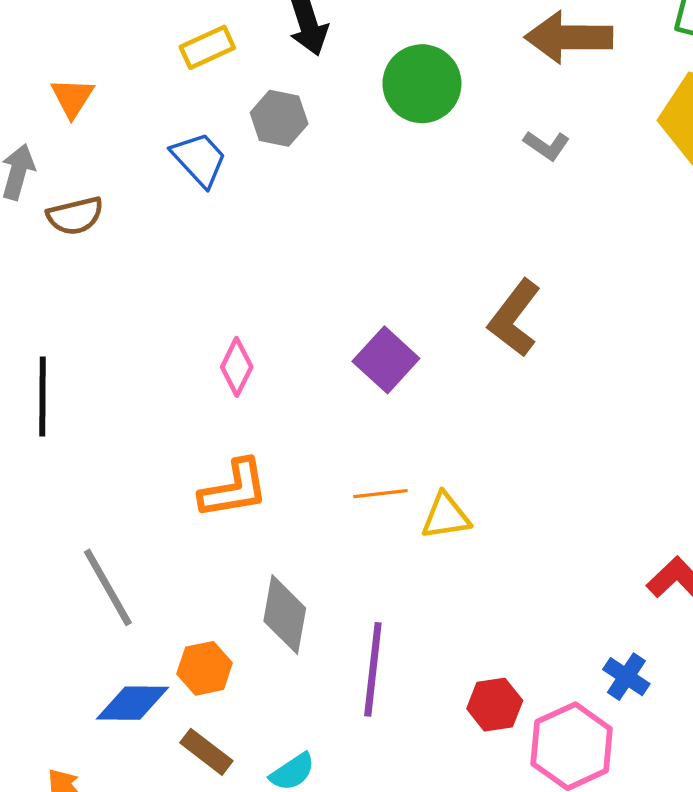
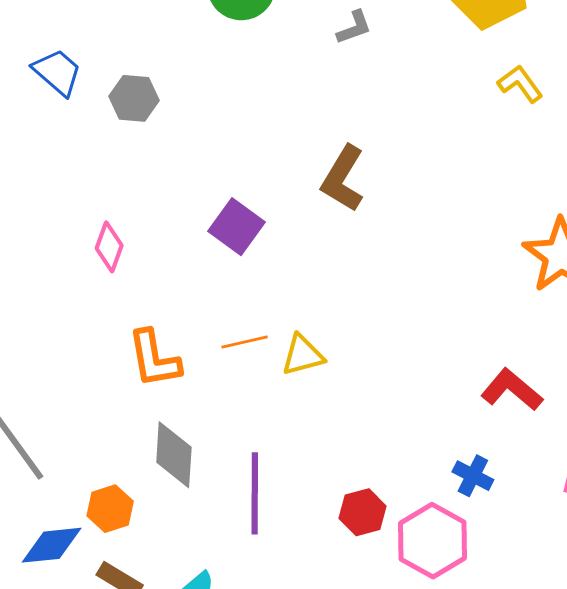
gray hexagon: (279, 118) -> (134, 98), moved
gray L-shape: (547, 145) -> (354, 27), turned -48
orange L-shape: (234, 489) -> (154, 359), moved, turned 96

